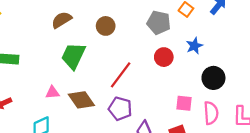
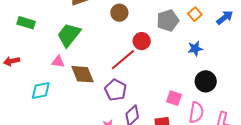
gray pentagon: (159, 23) -> (168, 21), turned 30
green trapezoid: (73, 56) -> (69, 35), moved
red circle: (164, 57) -> (142, 41), moved

